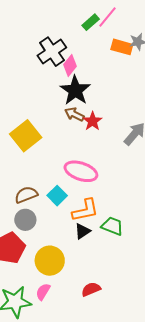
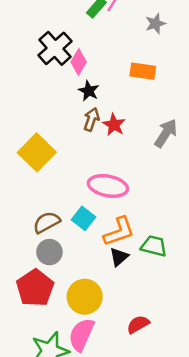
orange rectangle: (122, 47) -> (143, 71), moved
black star: (75, 90) -> (89, 91), size x0.6
brown arrow: (74, 114) -> (91, 119), turned 90
pink semicircle: (43, 292) -> (81, 335), size x1.6

